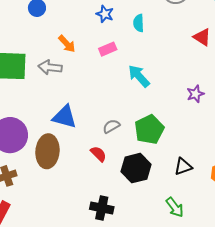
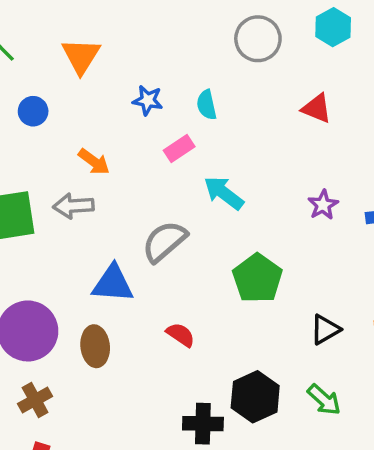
pink rectangle: (108, 49) -> (179, 148), moved
gray semicircle: (111, 126) -> (164, 241), moved, size x1.6
brown ellipse: (47, 151) -> (95, 346), size x0.7
black hexagon: (136, 168) -> (255, 397), moved

